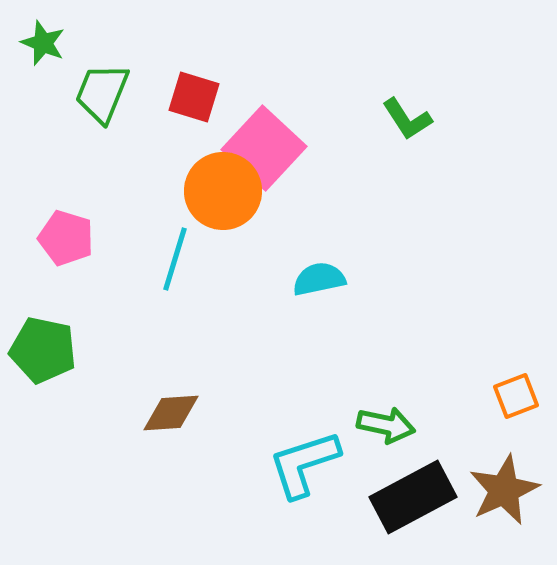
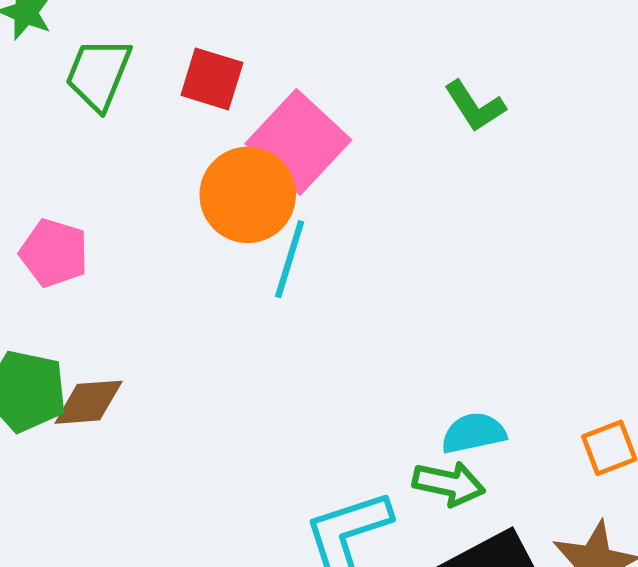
cyan line: (175, 259) -> (290, 259), moved
cyan semicircle: (319, 279) -> (474, 433), moved
brown diamond: (171, 413) -> (89, 402), moved

